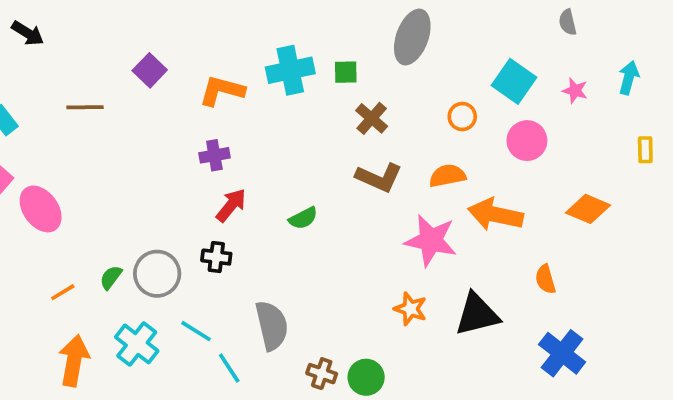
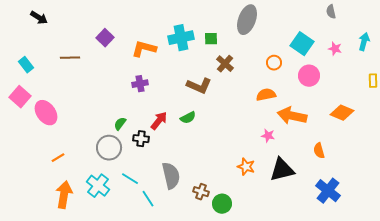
brown L-shape: (379, 178) -> (199, 86), moved
red arrow: (231, 205) -> (159, 121), moved
pink star: (431, 240) -> (268, 136), moved, size x0.5
green semicircle: (111, 277) -> (120, 124), moved
brown cross: (322, 374) -> (201, 192), moved

